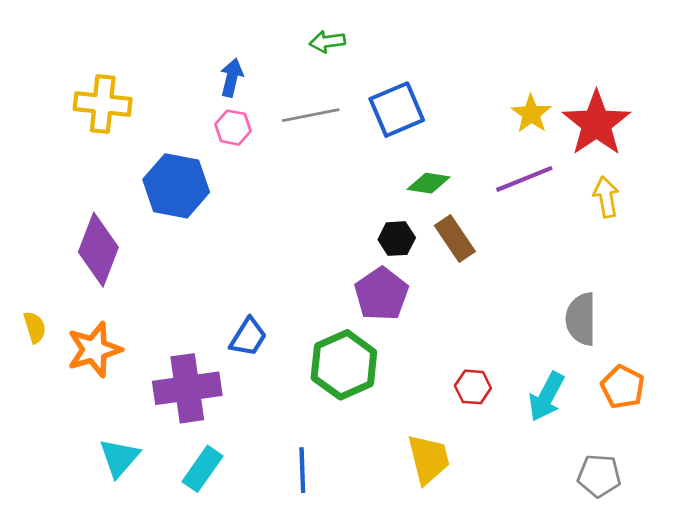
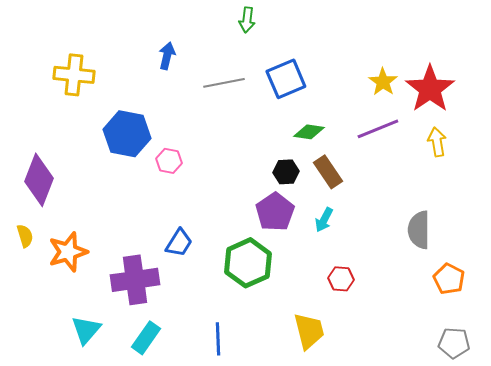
green arrow: (327, 42) -> (247, 20), moved, turned -75
pink hexagon: (233, 128) -> (169, 161), moved
purple diamond: (98, 250) -> (39, 180), moved
cyan arrow: (546, 397) -> (324, 220), moved, size x0.7
gray pentagon: (599, 476) -> (454, 343), moved

